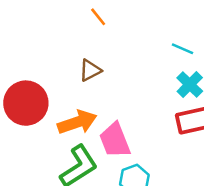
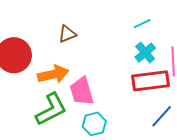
cyan line: (182, 49) -> (142, 24), turned -54

